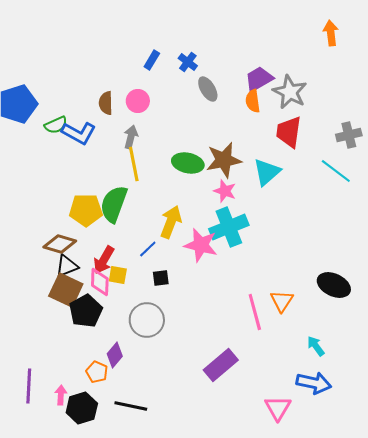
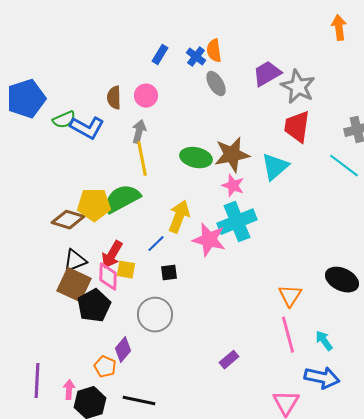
orange semicircle: (253, 101) -> (214, 51), moved
green semicircle: (114, 204) -> (122, 199), turned 42
brown diamond: (60, 244) -> (68, 220), moved
pink line: (255, 312) -> (288, 335), moved
purple rectangle: (221, 365) -> (229, 360), size x0.6

